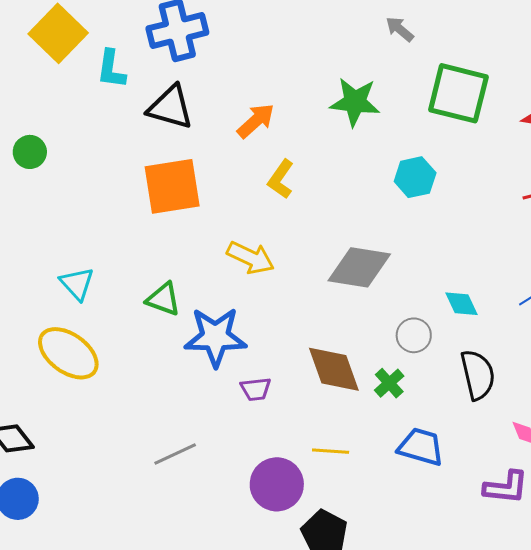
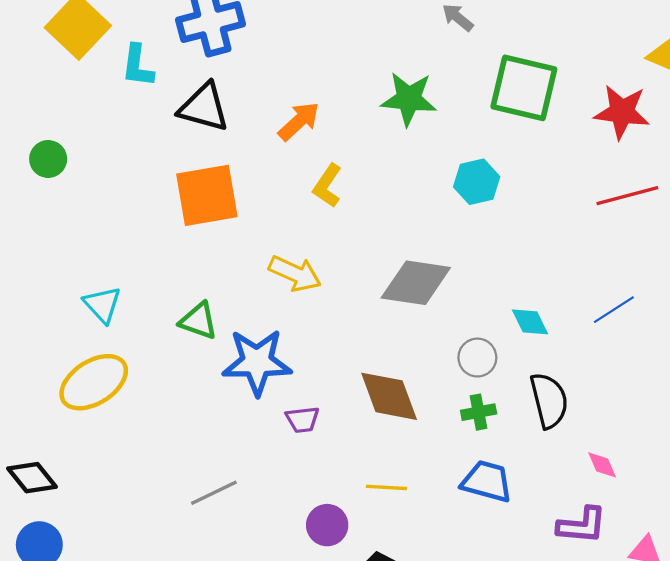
yellow ellipse: (68, 353) -> (94, 382), turned -68
green cross: (389, 383) -> (479, 412), moved, turned 32
purple circle: (277, 484) -> (327, 525), size x0.7

